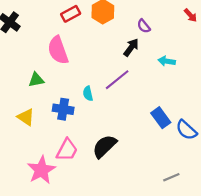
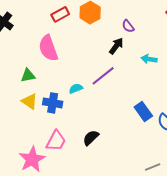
cyan semicircle: (88, 94) -> (76, 89), turned 80
yellow triangle: (26, 117) -> (29, 101), moved
black semicircle: (104, 146) -> (91, 138), size x0.7

